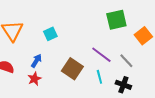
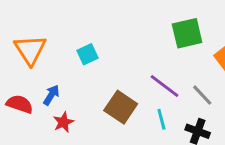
blue arrow: (36, 61) -> (51, 95), moved

